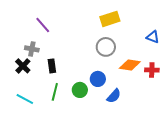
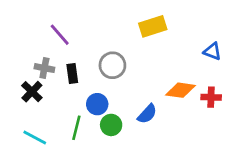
gray circle: (106, 47) -> (112, 65), moved
black rectangle: (52, 66) -> (72, 74), moved
blue circle: (98, 79) -> (97, 104), moved
blue semicircle: (114, 96) -> (147, 114), moved

